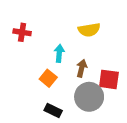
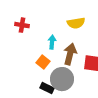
brown arrow: (82, 68) -> (70, 54), size x1.5
gray circle: (89, 97) -> (62, 79), moved

